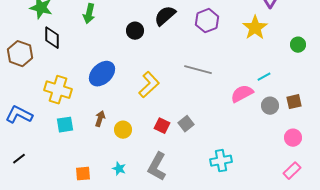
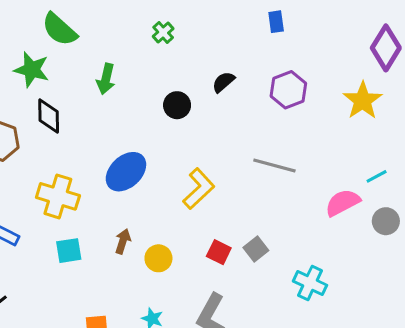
black semicircle: (165, 16) -> (223, 82), size x0.7
cyan cross: (221, 161) -> (310, 283), moved, turned 35

